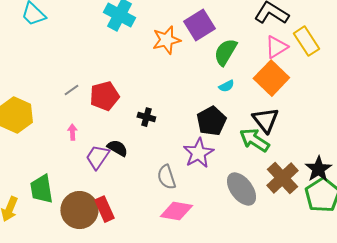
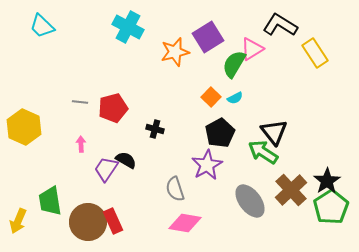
pink triangle: (276, 47) -> (252, 49), moved
orange square: (271, 78) -> (211, 97), moved, size x0.6
gray line: (71, 90) -> (80, 102), turned 42

